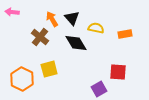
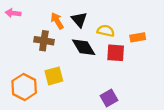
brown cross: (40, 37) -> (44, 41), turned -30
red square: (118, 72) -> (116, 53), moved

